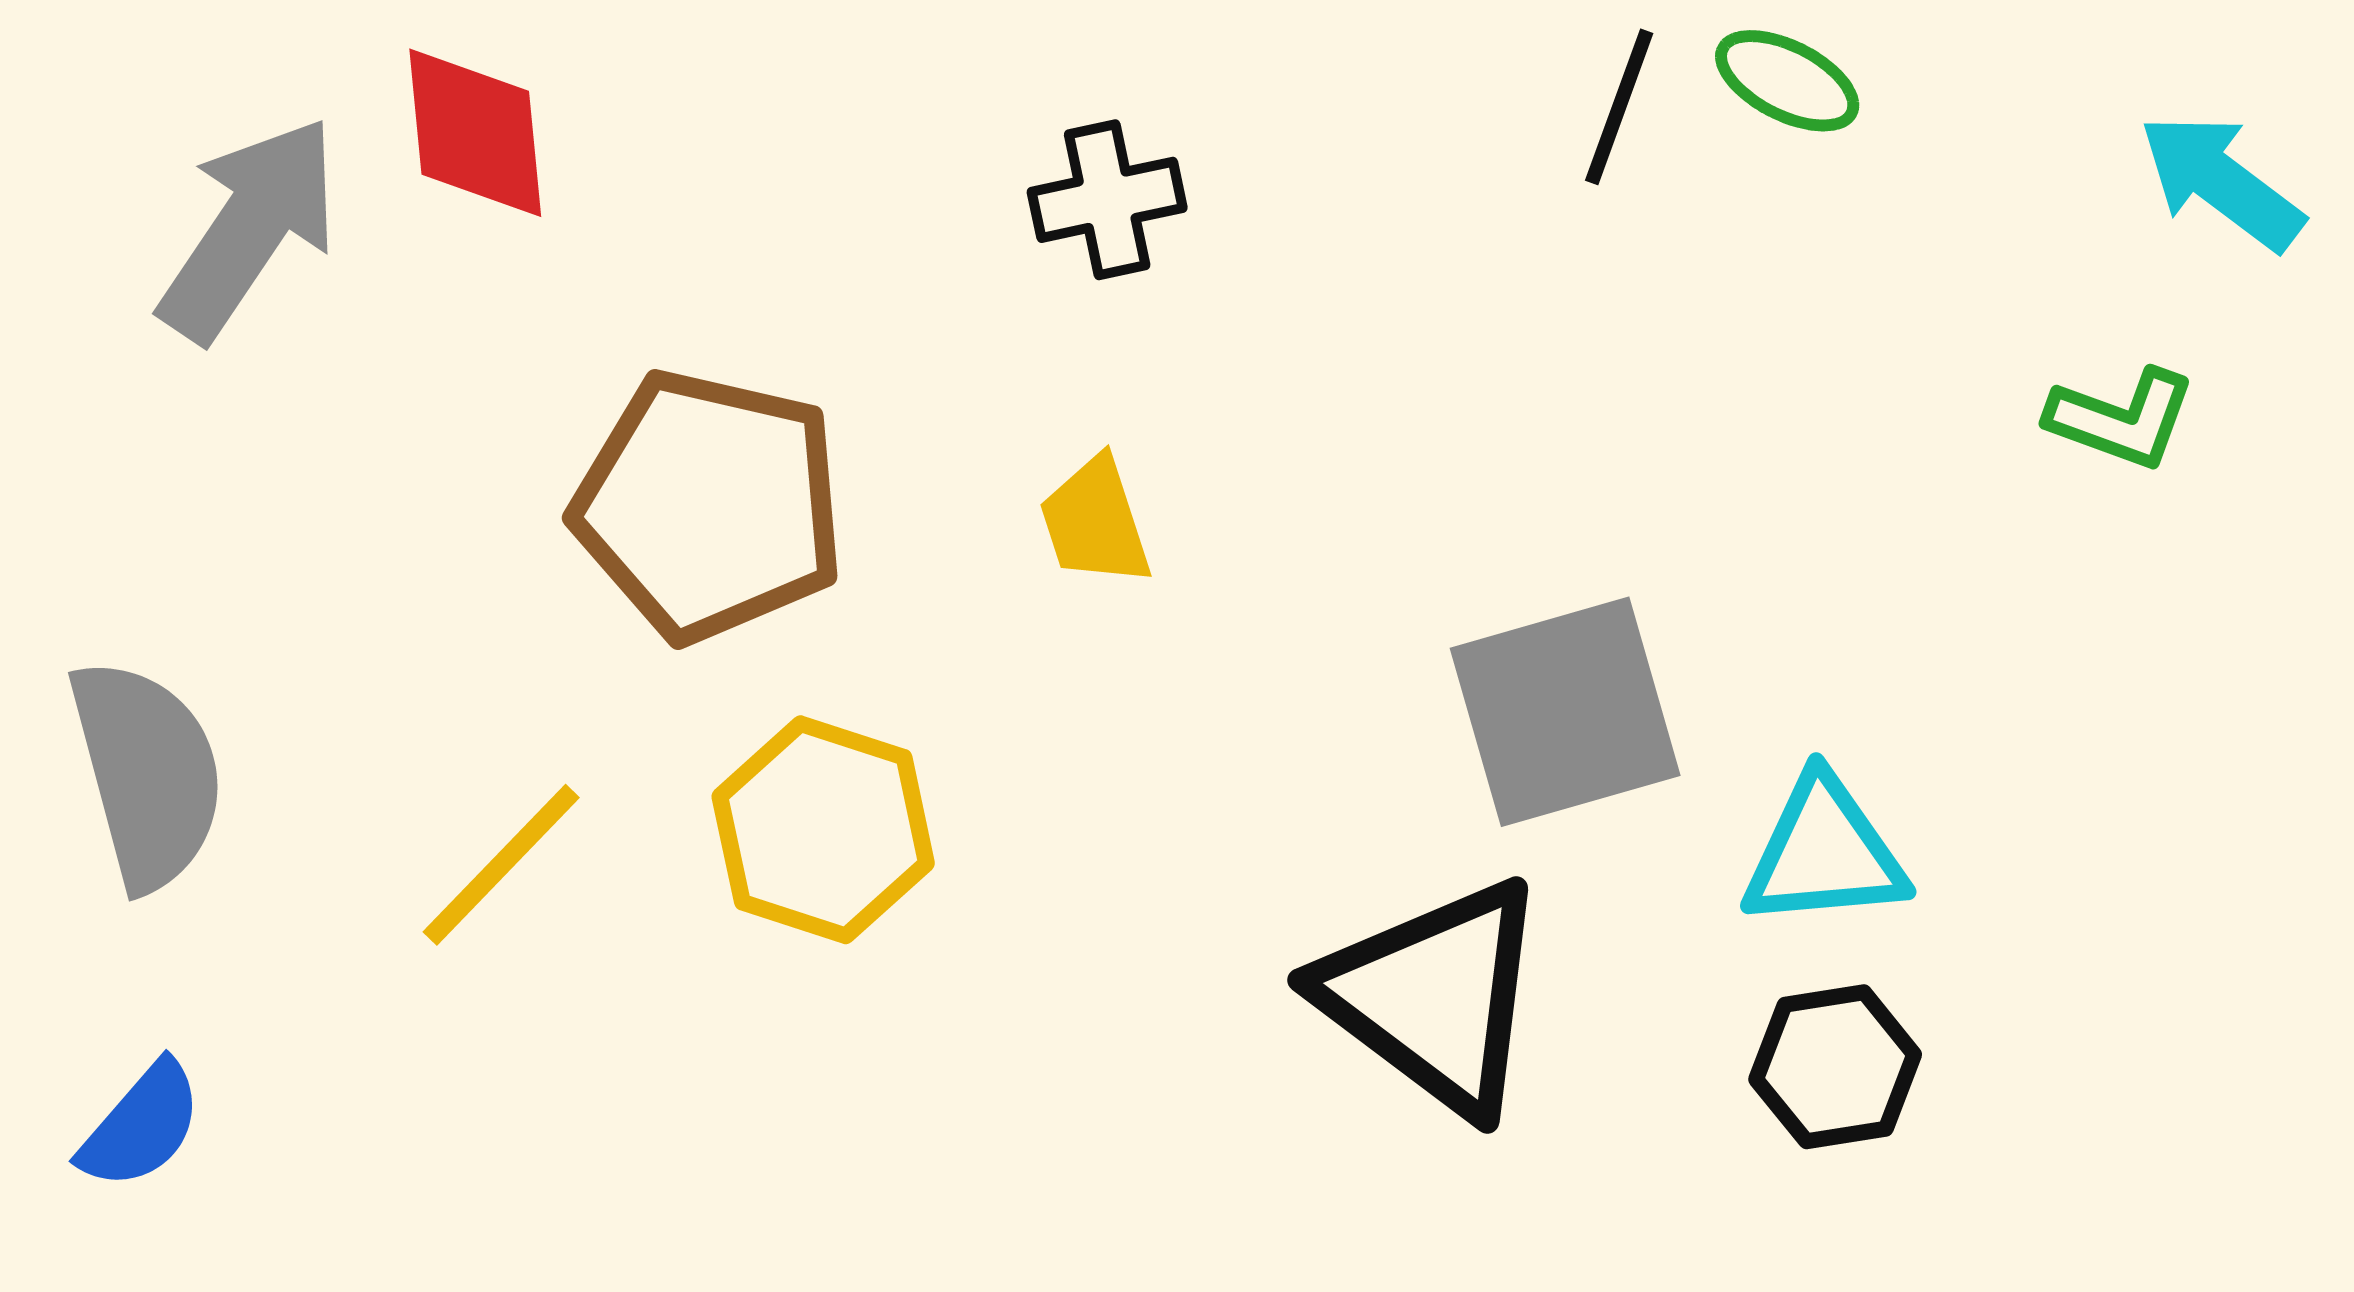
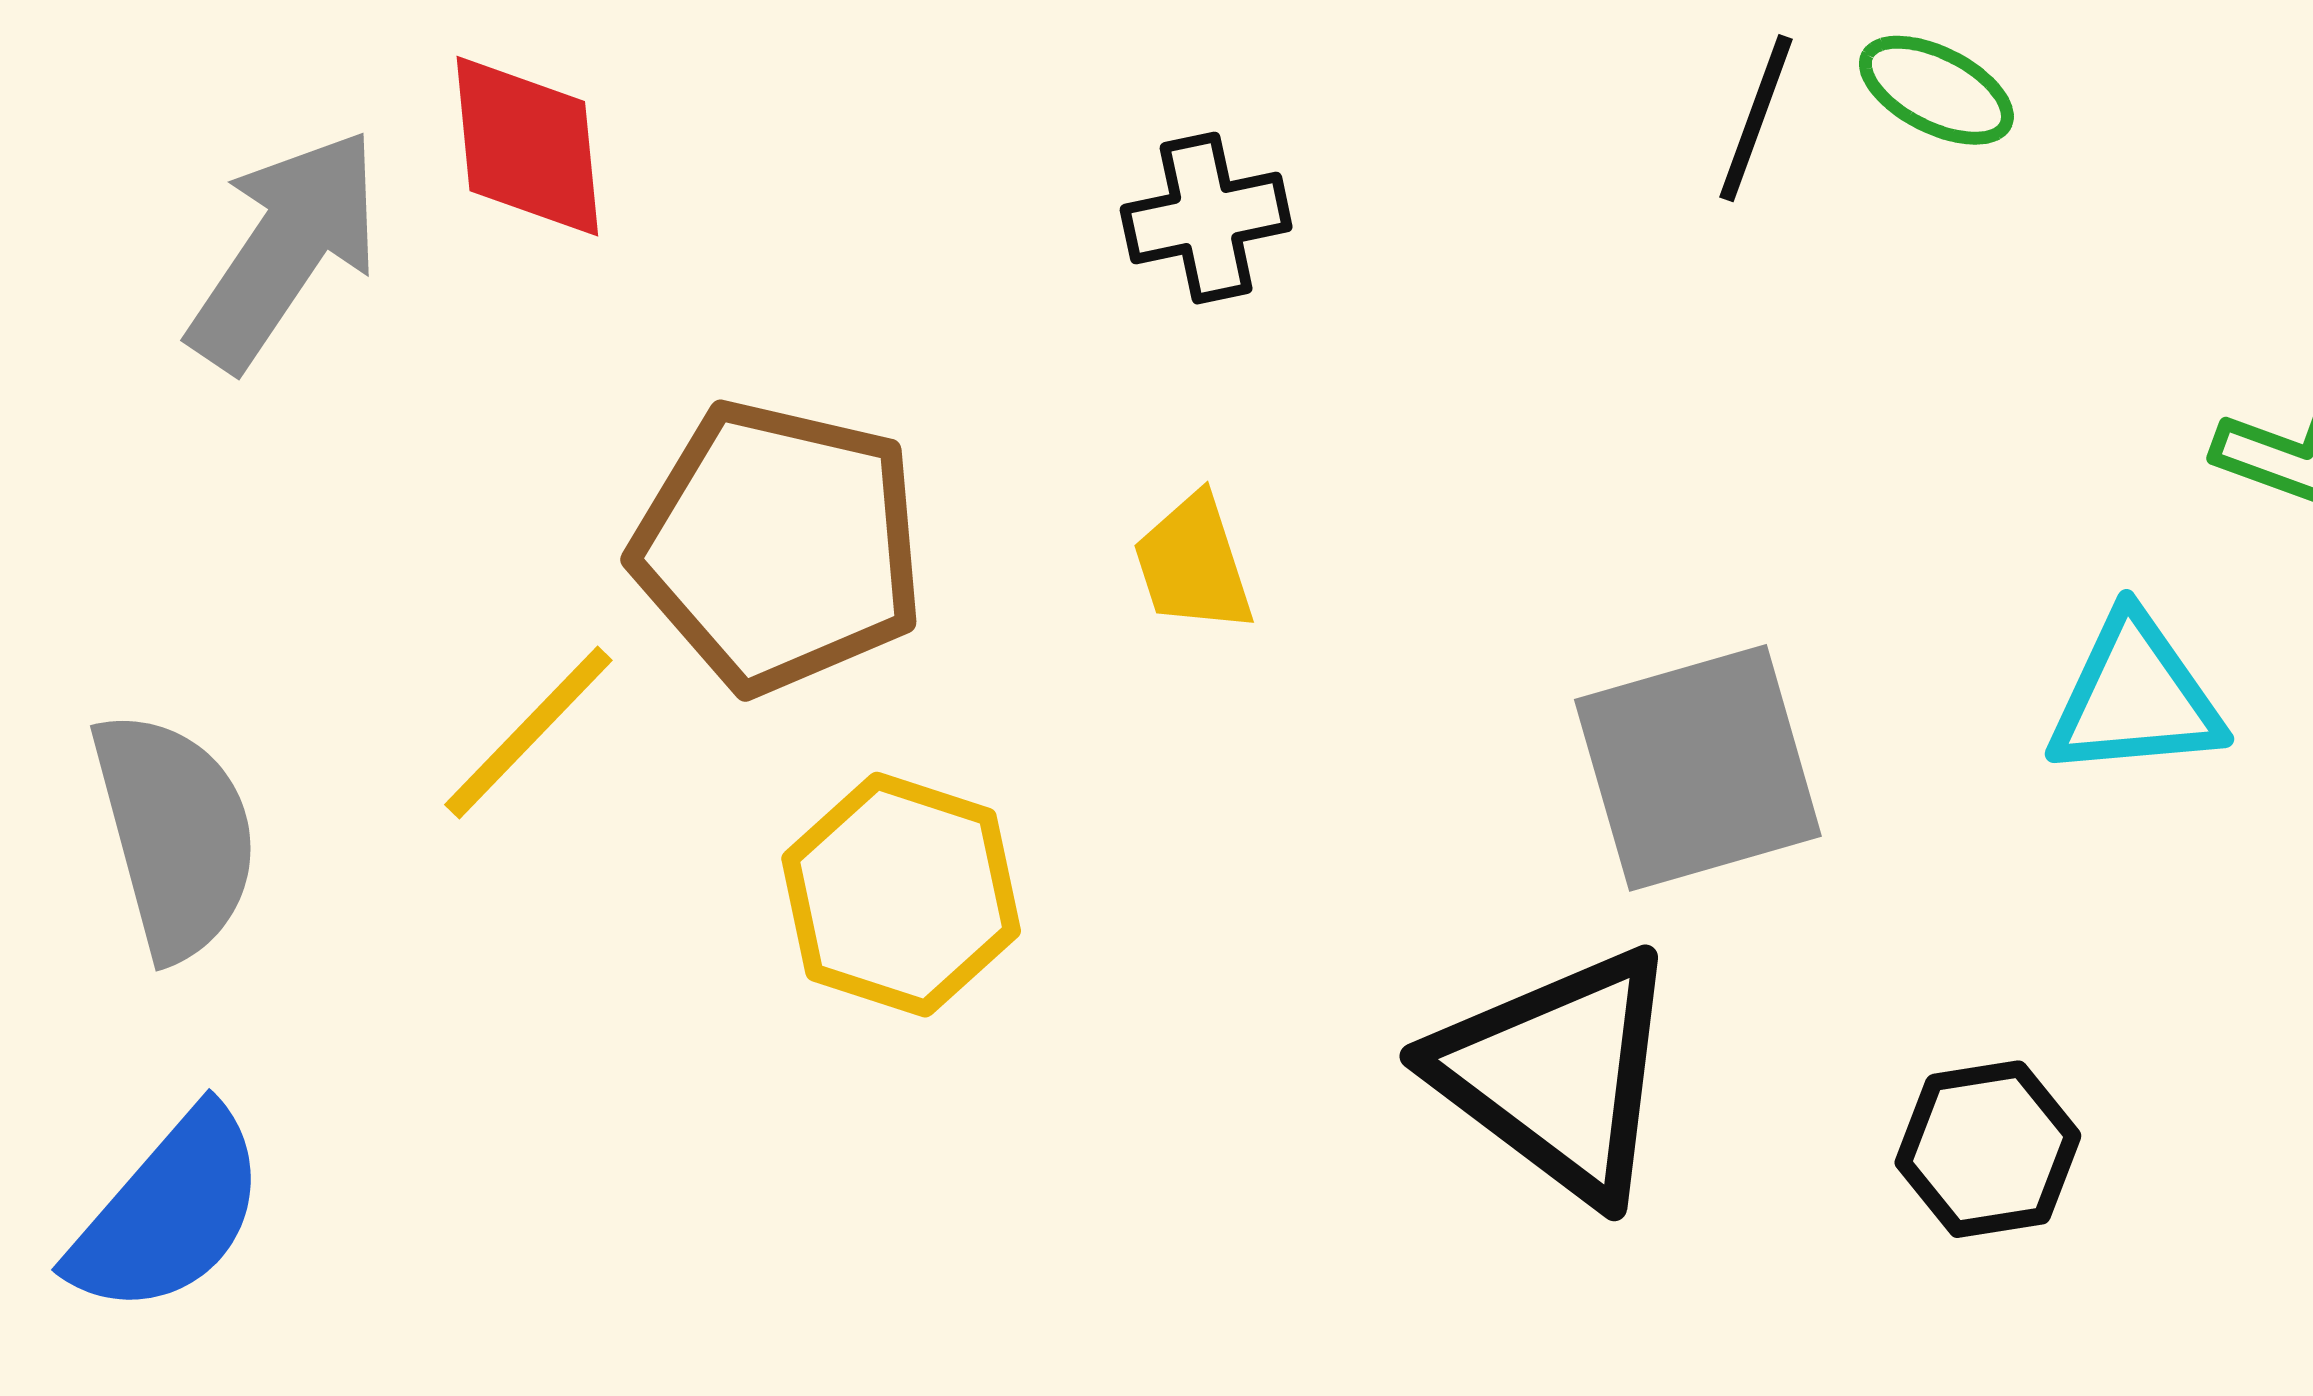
cyan triangle: (1824, 853) -> (2135, 697), moved
yellow line: (501, 865) -> (528, 732), moved
blue semicircle: (141, 1126) -> (169, 1213), size x1.5

